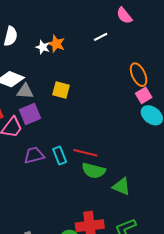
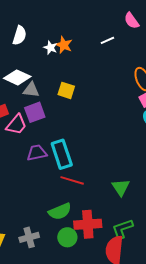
red line: (85, 153) -> (72, 180), moved
cyan rectangle: (60, 155) -> (62, 154), size x1.6
green semicircle: (94, 171) -> (60, 211), moved, turned -40
green triangle: (121, 186) -> (121, 187), turned 30

